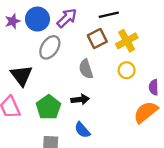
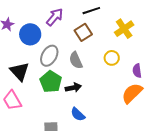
blue circle: (37, 19) -> (30, 34), moved
yellow cross: (127, 41) -> (124, 29), moved
gray ellipse: (50, 47) -> (49, 56), moved
green pentagon: (48, 107) -> (51, 82), moved

